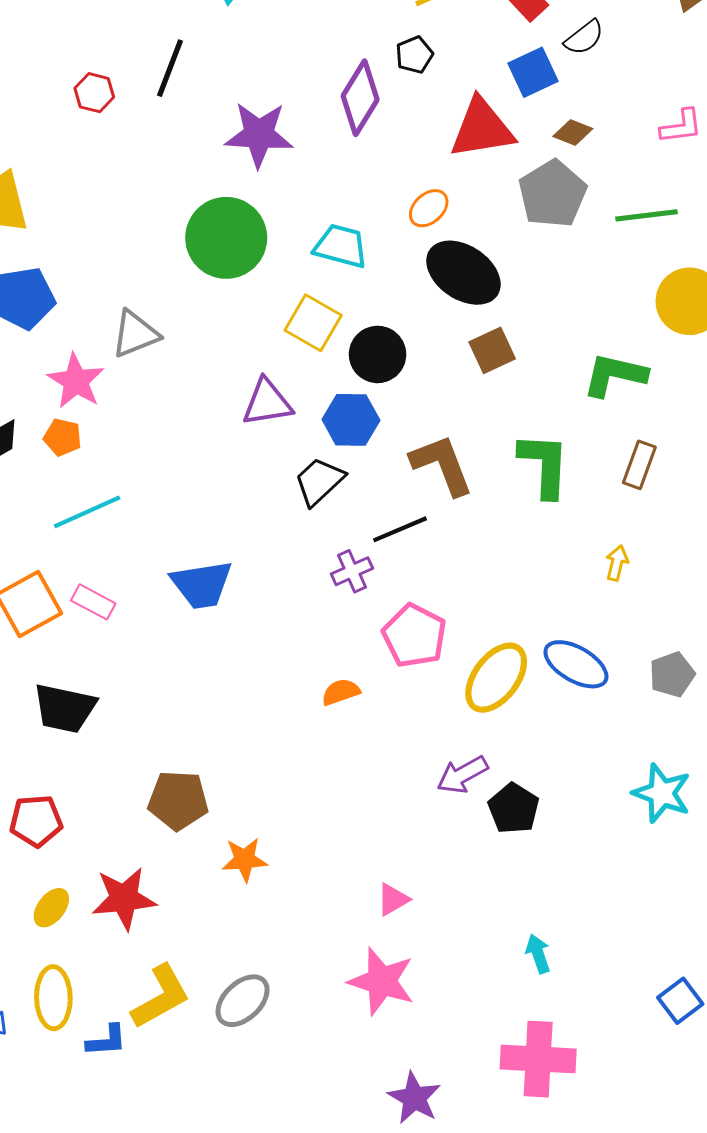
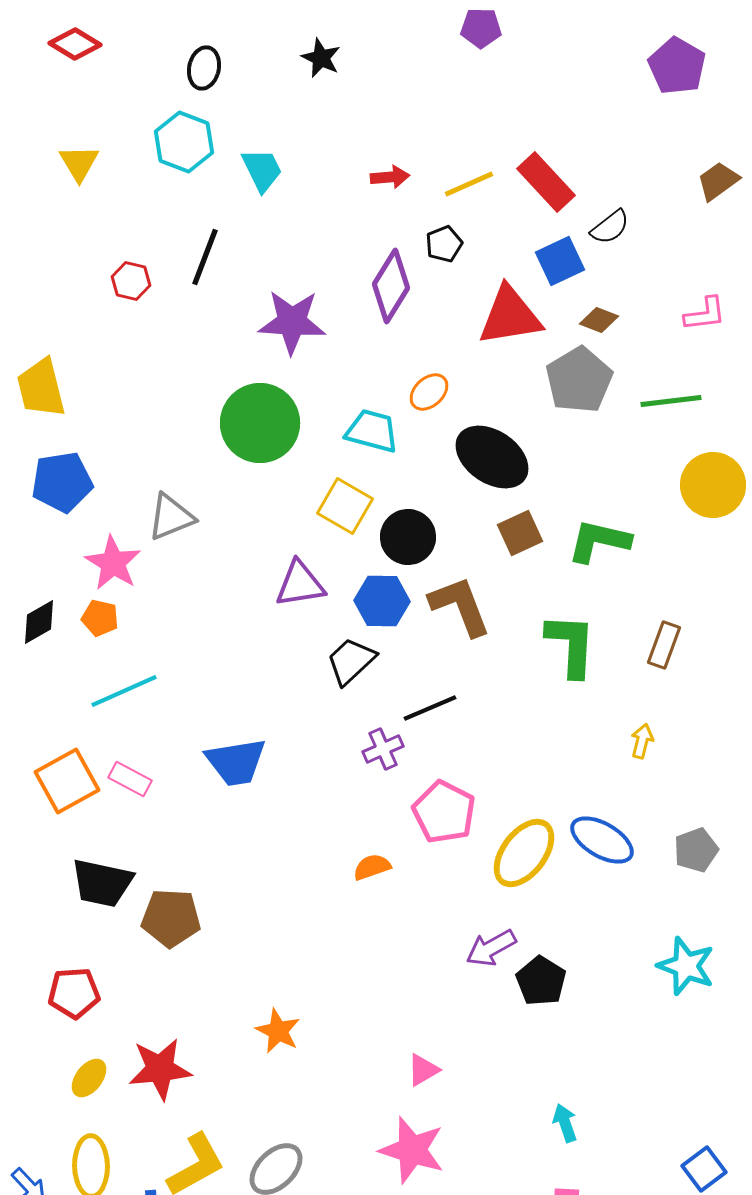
orange ellipse: (429, 208) -> (429, 392), moved
green L-shape: (615, 375) -> (599, 541), moved
brown L-shape: (442, 465) -> (460, 606), moved
brown pentagon: (178, 800) -> (171, 918), moved
orange star: (245, 860) -> (278, 1031), turned 30

